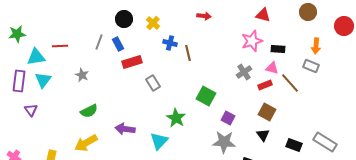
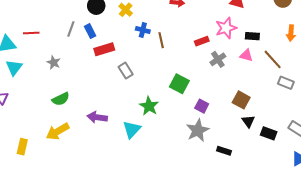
gray rectangle: (311, 66) -> (286, 83), moved
brown line: (290, 83) -> (273, 59), moved
red rectangle: (265, 85) -> (202, 41), moved
black triangle: (263, 135) -> (248, 121), moved
gray star: (224, 142) -> (198, 130), turned -30

